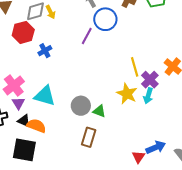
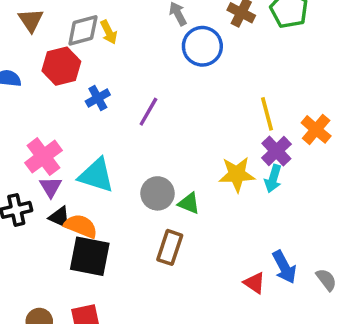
purple line: (87, 36) -> (148, 112), moved
yellow line: (135, 67) -> (267, 114), moved
yellow star: (127, 94) -> (237, 174), turned -30
blue arrow: (156, 147) -> (284, 267), turned 84
black square: (24, 150) -> (90, 256), moved
red triangle: (138, 157) -> (255, 283), turned -32

